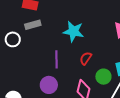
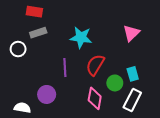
red semicircle: (86, 58) -> (95, 65), size x1.5
purple circle: (49, 85) -> (47, 94), moved

